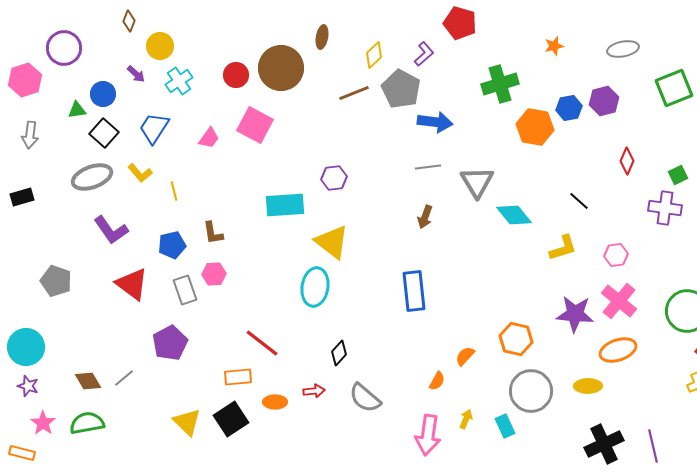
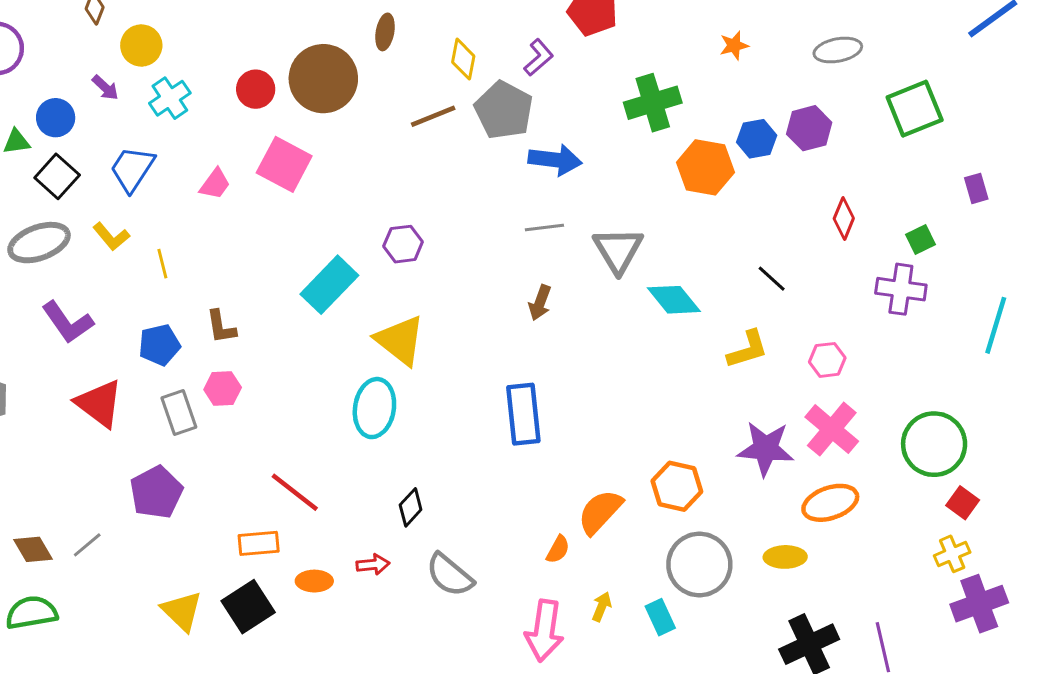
yellow diamond: (374, 55) -> (463, 59), turned -36
cyan rectangle: (285, 205) -> (329, 285), turned -42
orange semicircle: (465, 356) -> (600, 512), size x1.6

